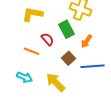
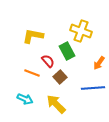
orange arrow: (86, 41) -> (99, 63), moved
brown square: (68, 58) -> (60, 77), moved

